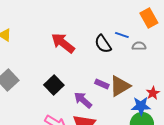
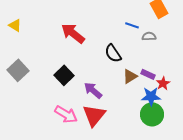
black semicircle: (103, 44) -> (113, 53), moved
purple rectangle: (102, 84) -> (148, 74), moved
brown triangle: (120, 86) -> (130, 76), size x0.7

